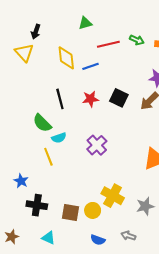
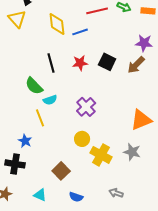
blue star: (21, 181) -> (25, 141), moved
black cross: (37, 205) -> (15, 164), moved
gray star: (145, 206) -> (132, 152), moved, turned 30
yellow circle: (93, 210) -> (82, 139), moved
brown square: (70, 213) -> (61, 171), turned 36
blue semicircle: (98, 240) -> (76, 197), moved

